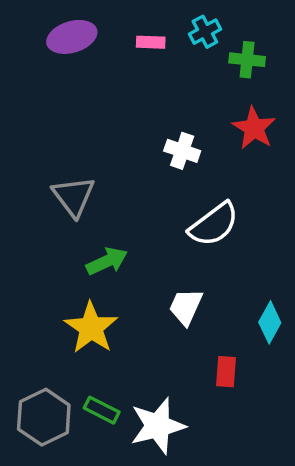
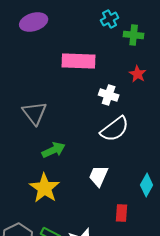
pink rectangle: (151, 42) -> (79, 61), moved, size x2.0
red star: (254, 128) -> (138, 74), size x0.7
white cross: (182, 151) -> (109, 95), moved

